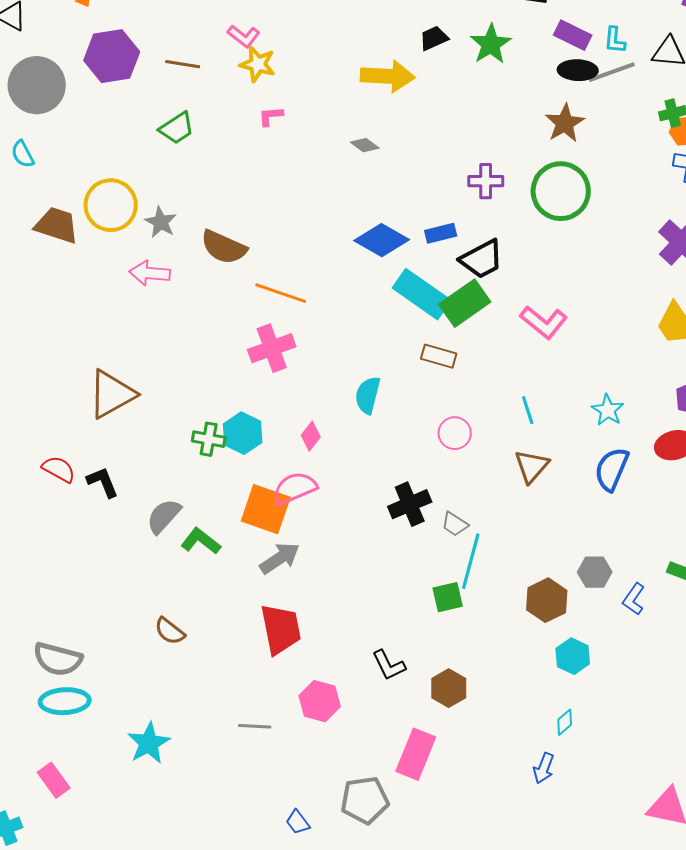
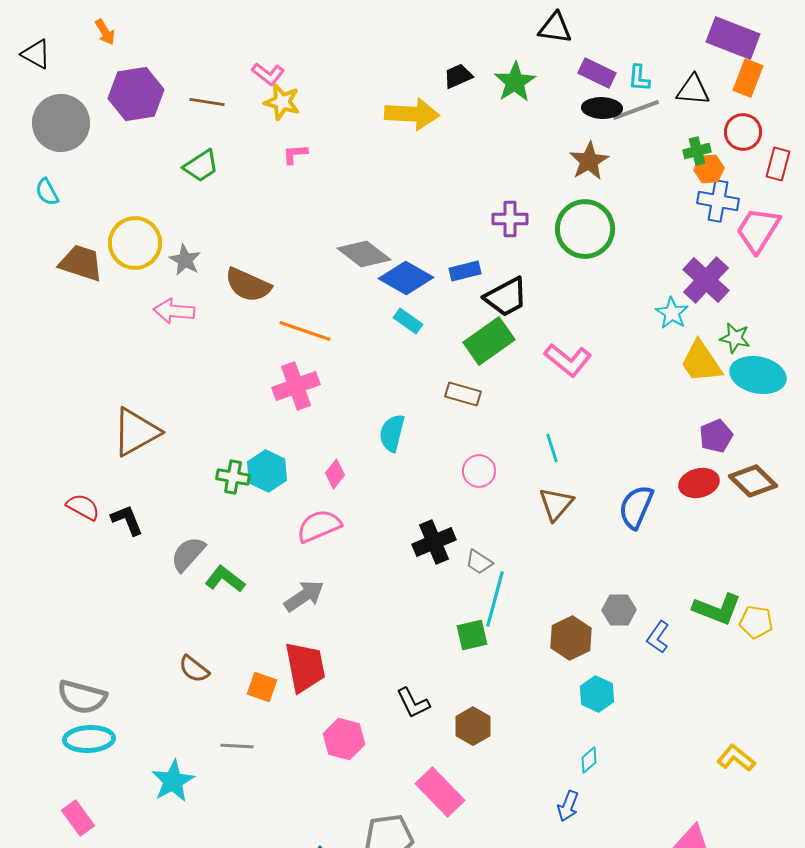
gray diamond: (365, 145) -> (364, 254), moved, size x1.8
cyan rectangle: (422, 294) -> (408, 321), moved, size x0.5
cyan star: (608, 410) -> (672, 313), moved
orange square: (266, 509) -> (262, 687), moved, size x0.6
gray line: (255, 726) -> (237, 746), moved
pink rectangle: (416, 754) -> (440, 792), turned -66

